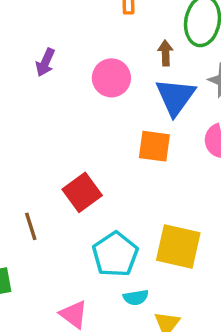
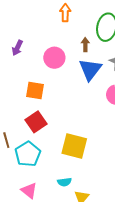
orange square: (154, 146) -> (35, 90), moved
yellow square: (178, 246) -> (74, 146), moved
cyan pentagon: (115, 254) -> (28, 154), moved

